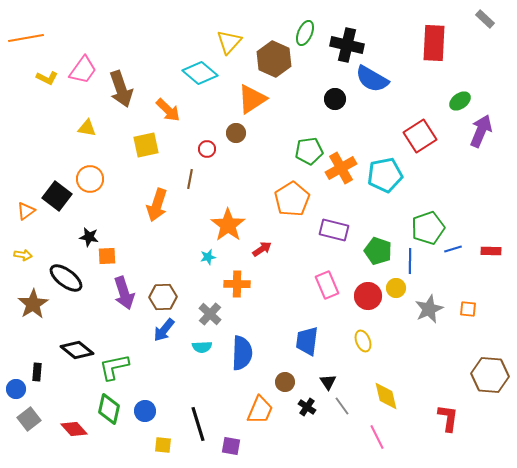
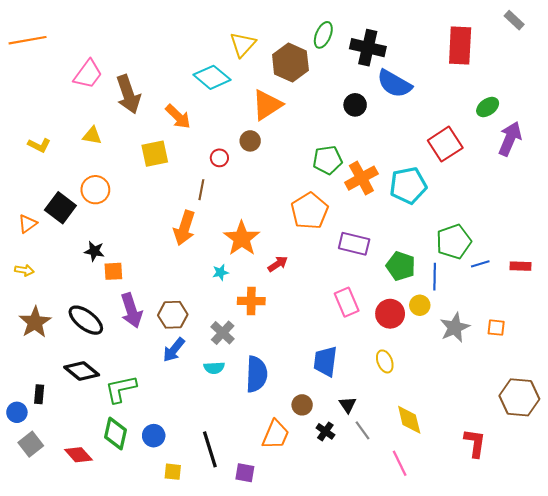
yellow L-shape: (47, 78) -> (39, 145), moved
orange arrow: (157, 205) -> (184, 228), moved
black ellipse: (66, 278) -> (86, 320), moved

